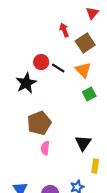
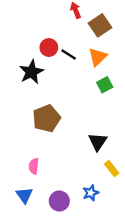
orange triangle: (83, 70) -> (98, 57), turned 30
pink semicircle: (45, 148) -> (34, 166), moved
yellow rectangle: (95, 166) -> (112, 168), turned -48

